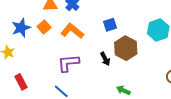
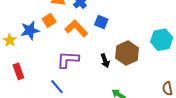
blue square: (110, 25) -> (101, 22), moved, turned 32
blue star: (21, 28) -> (30, 30), moved

